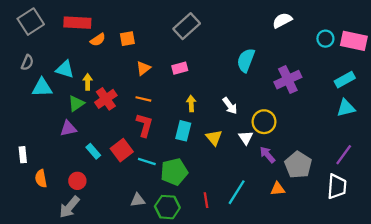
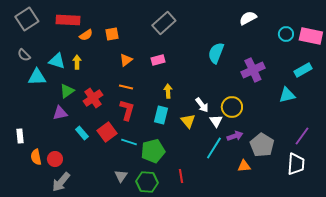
gray semicircle: (27, 63) -> (24, 55), turned 112
yellow arrow: (88, 82) -> (77, 62), moved
red cross: (106, 99) -> (93, 98), moved
white arrow: (230, 106) -> (202, 105), moved
cyan triangle: (346, 108) -> (287, 95), moved
purple arrow: (267, 155) -> (235, 136), turned 112
red circle: (77, 181) -> (55, 159), moved
cyan line: (237, 192) -> (214, 148), moved
gray triangle: (138, 200) -> (121, 176), turned -48

